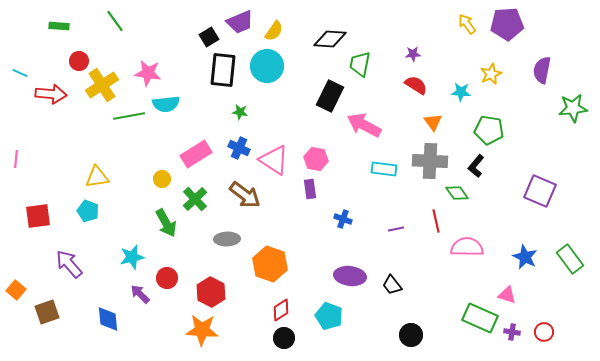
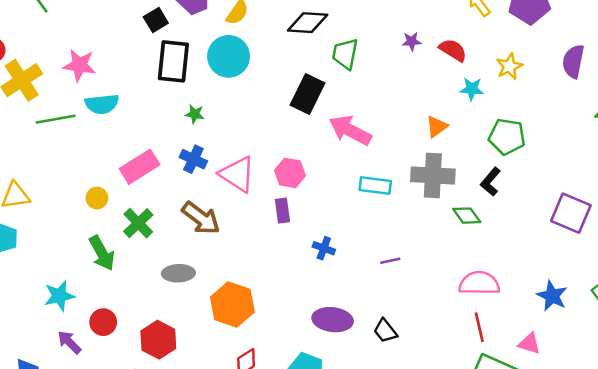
red semicircle: (416, 85) -> (453, 50), moved
orange triangle: (433, 122) -> (437, 127), turned 30
red line: (436, 221) -> (479, 327), moved

